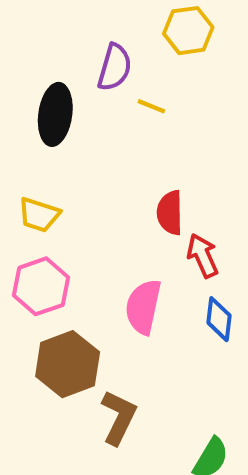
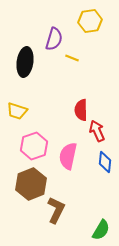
pink hexagon: (41, 286) -> (34, 146), moved

